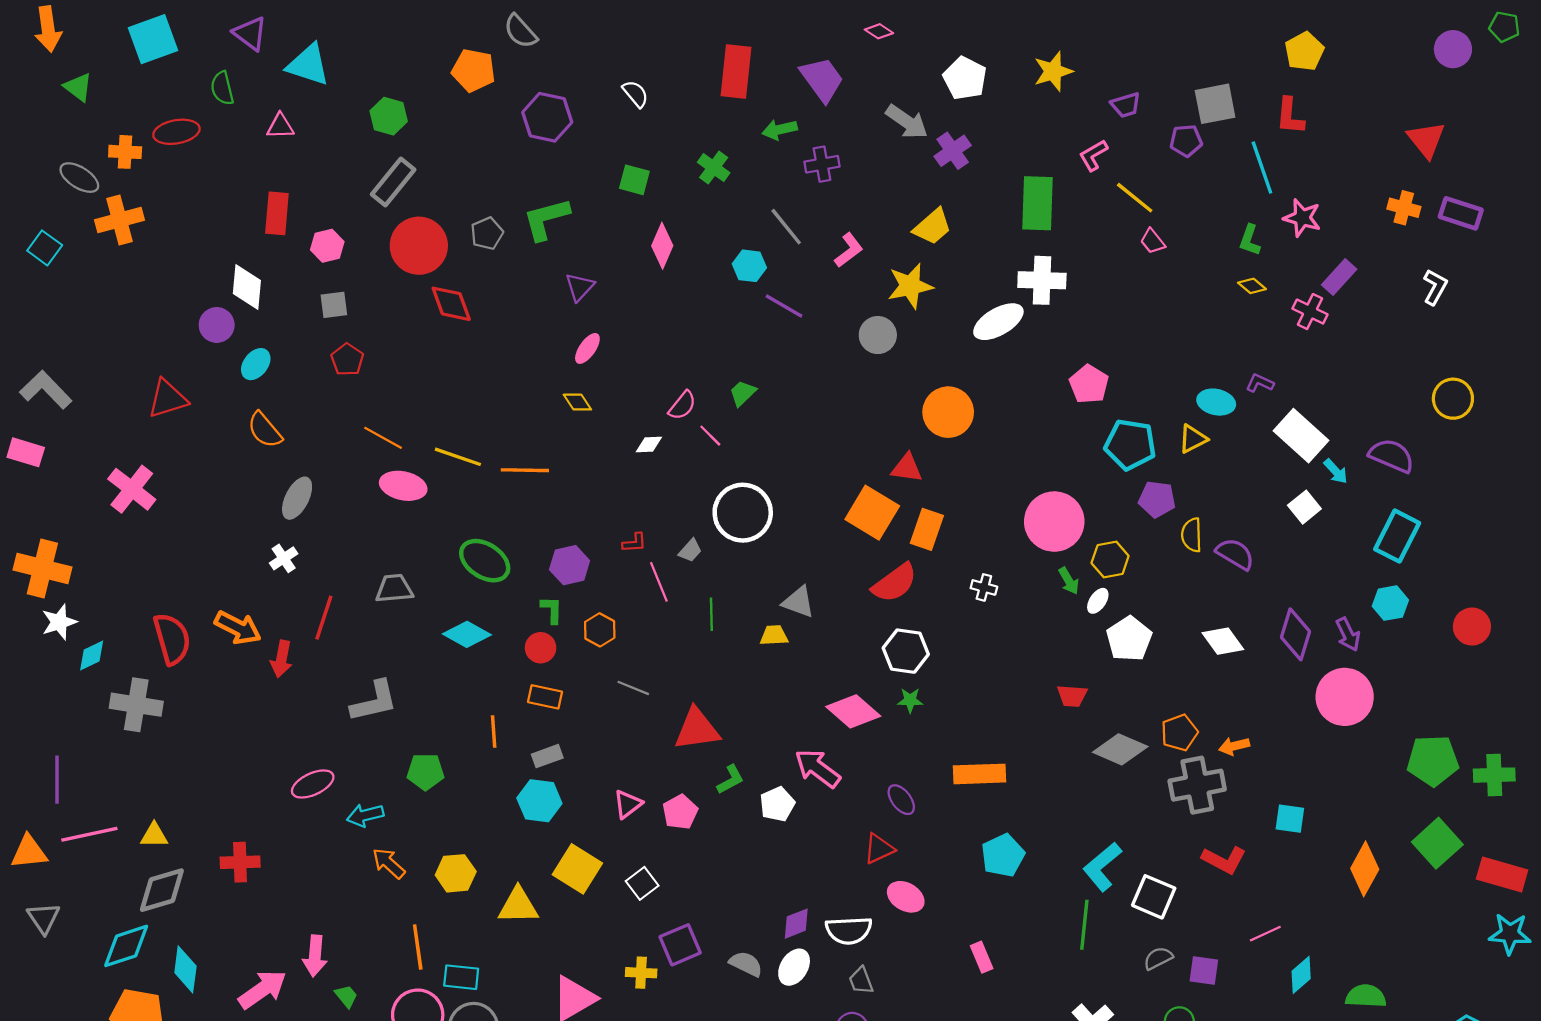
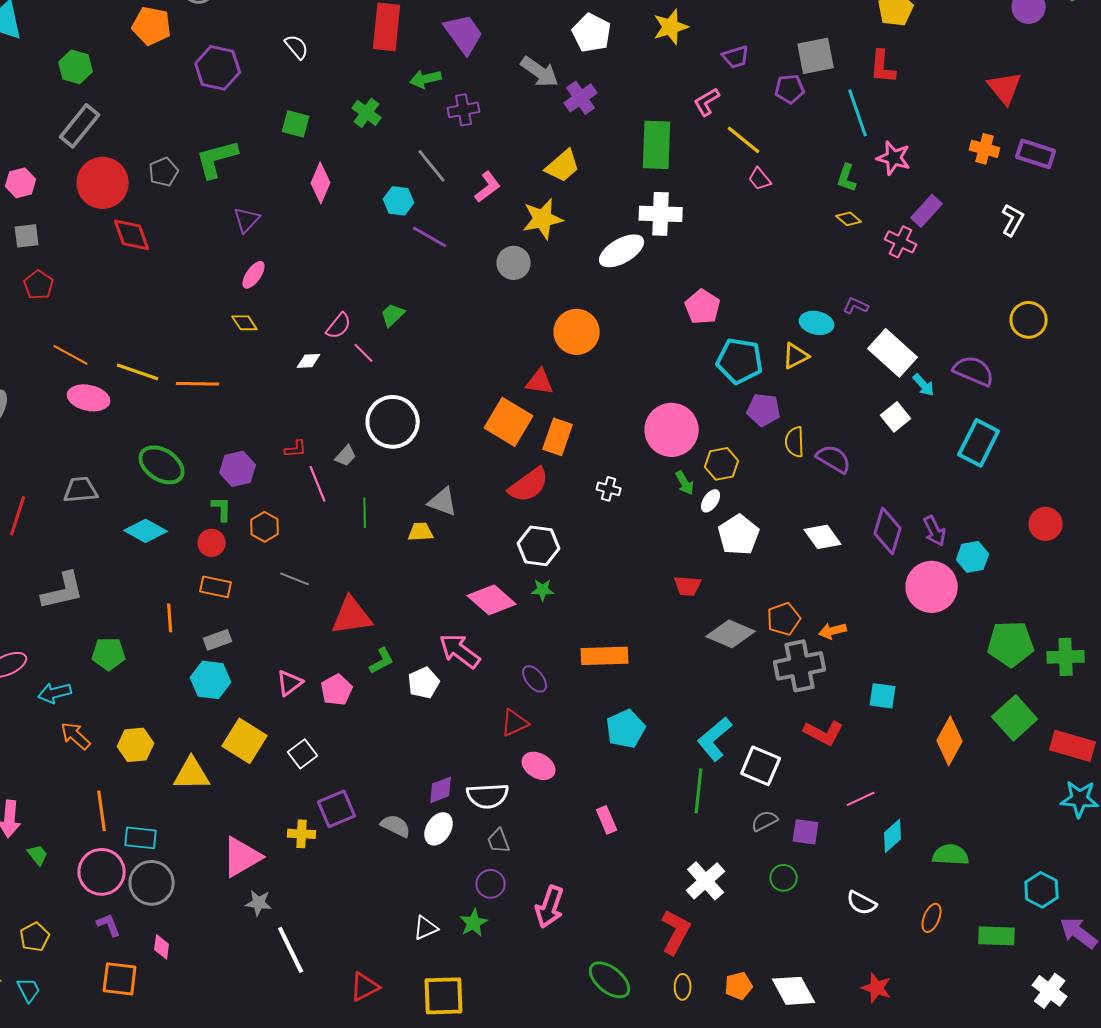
cyan hexagon: (1390, 603) -> (973, 557), moved

